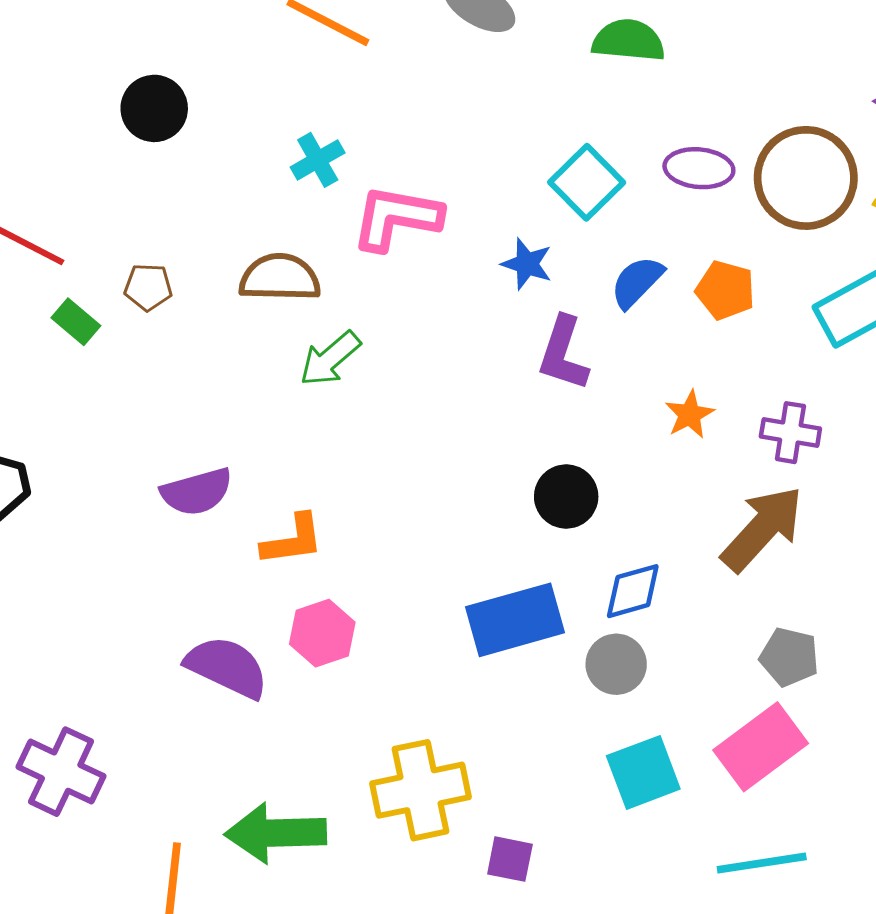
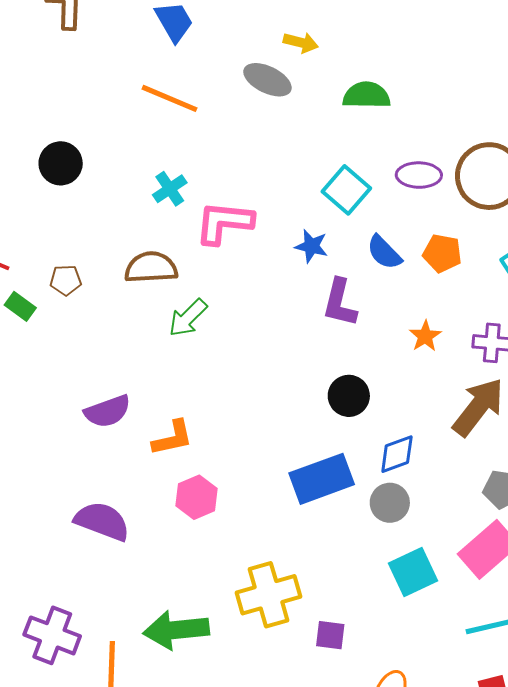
blue semicircle: (637, 282) -> (384, 252), turned -84
purple semicircle: (227, 667) -> (102, 521), moved
purple cross: (61, 772) -> (52, 635), moved

